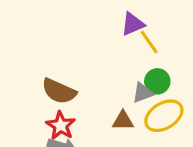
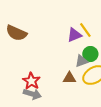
purple triangle: (133, 24) -> (74, 35), moved
brown semicircle: (59, 91) -> (16, 33), moved

